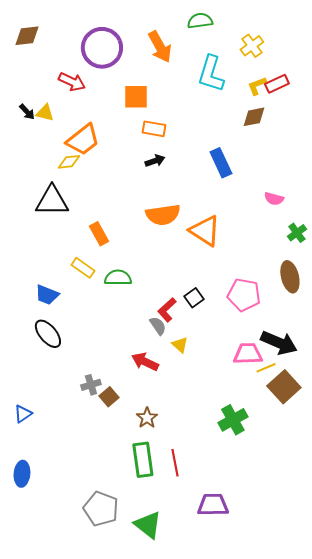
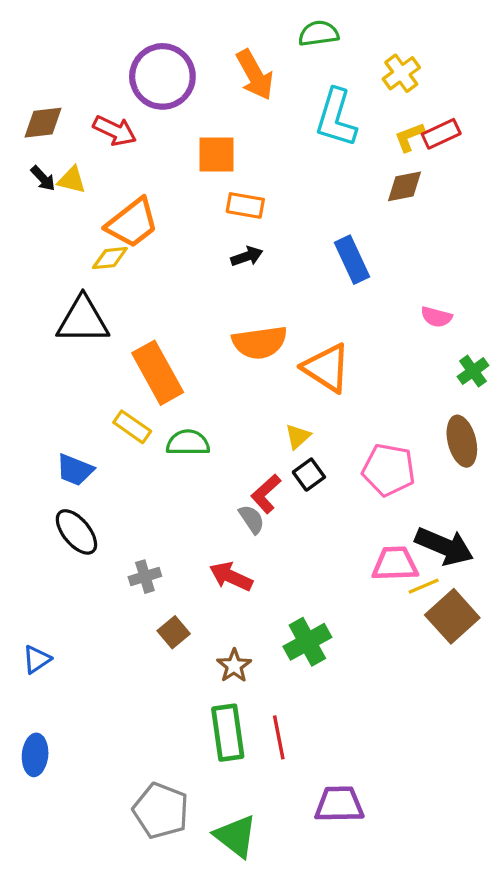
brown diamond: (27, 36) -> (43, 123), moved
orange rectangle: (99, 234) -> (158, 373), size x1.6
yellow triangle: (180, 345) -> (298, 436), moved, turned 36
gray cross: (91, 385) -> (145, 577), moved
green cross: (233, 420) -> (307, 642), moved

